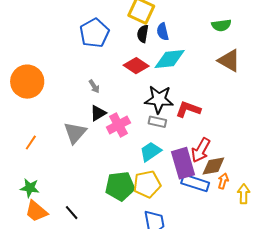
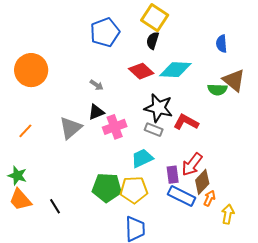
green semicircle: (221, 25) -> (217, 90), moved
blue semicircle: (163, 32) -> (222, 44), moved
gray arrow: (94, 86) -> (97, 85), turned -32
purple rectangle: (183, 163) -> (173, 175), size x0.6
brown diamond: (213, 166) -> (202, 182), turned -45

